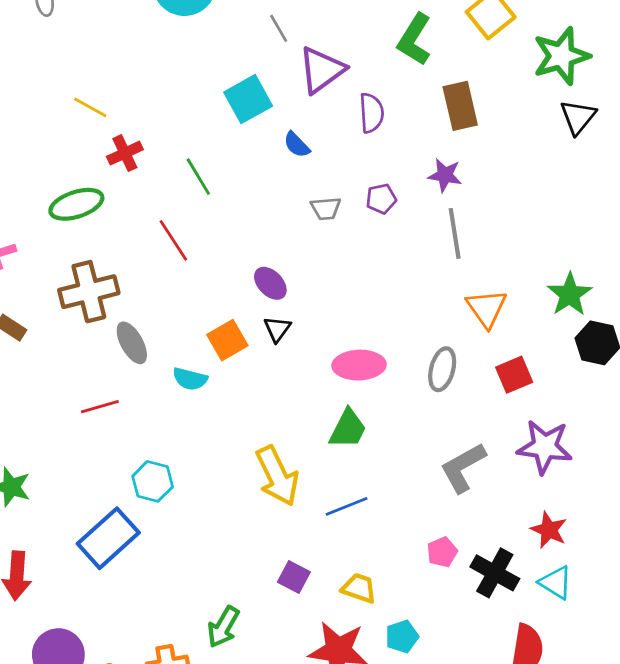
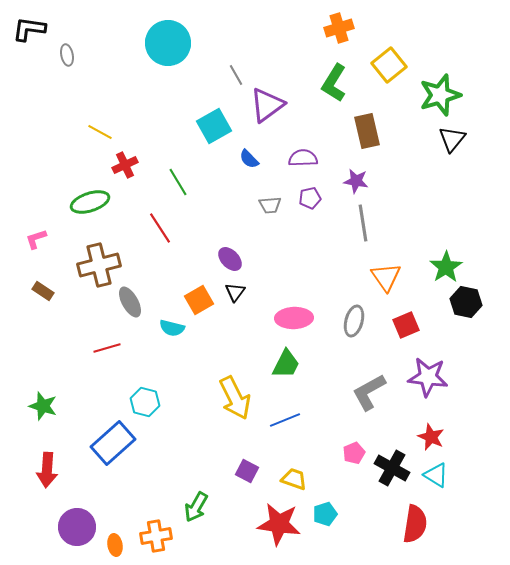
purple semicircle: (371, 113) -> (303, 158), moved, turned -88

